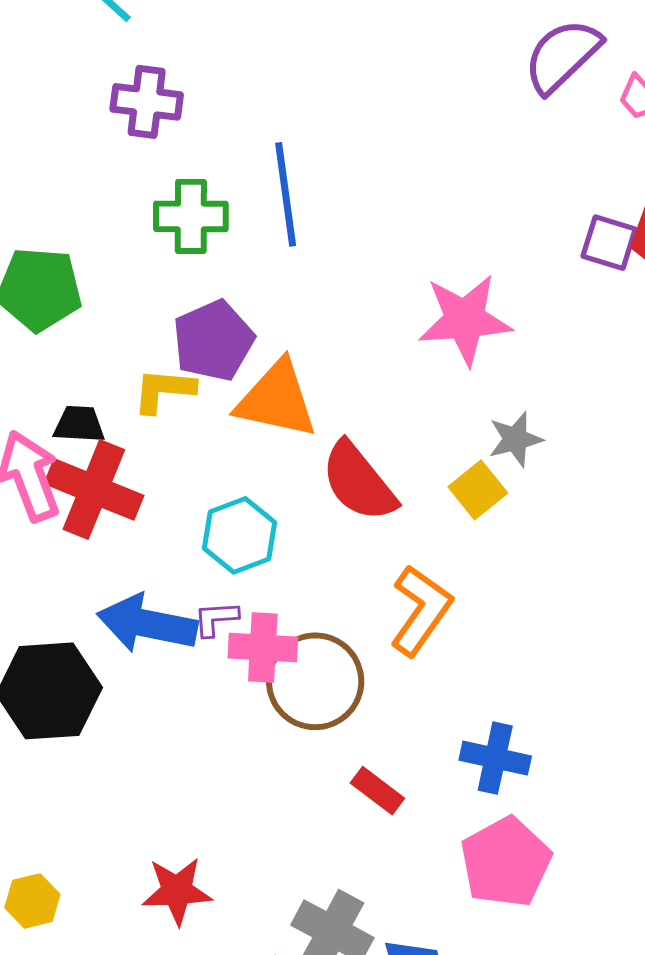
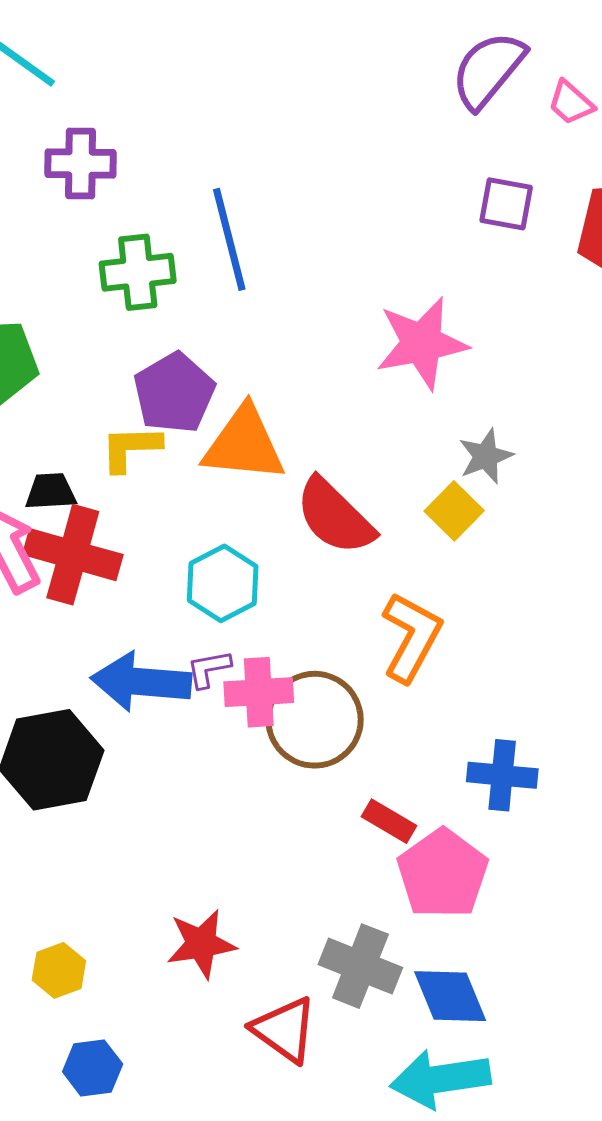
purple square: (609, 243) -> (506, 204), moved
pink pentagon: (506, 862) -> (443, 874), moved

